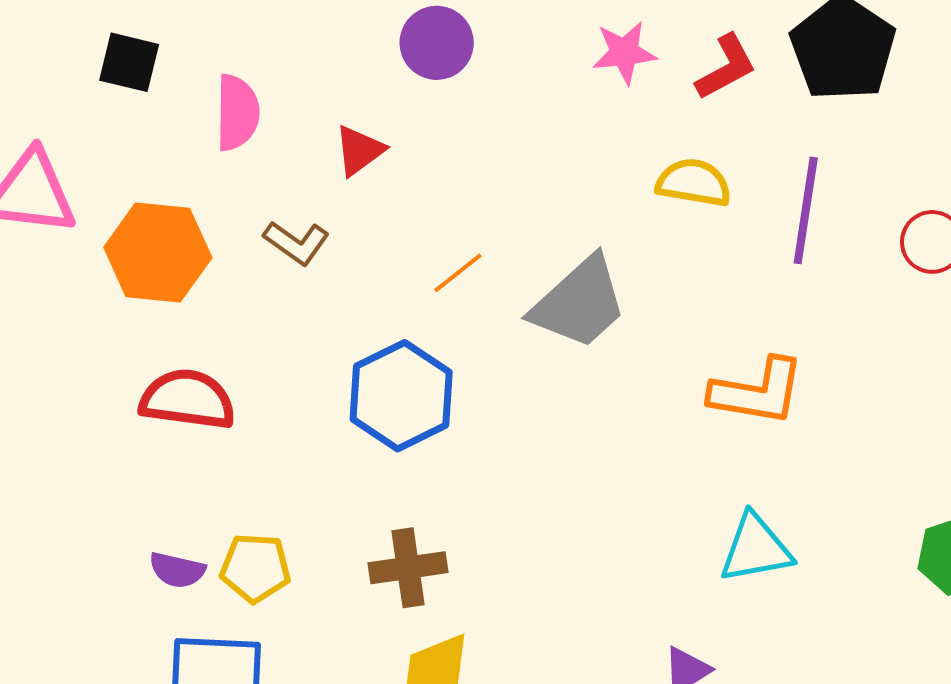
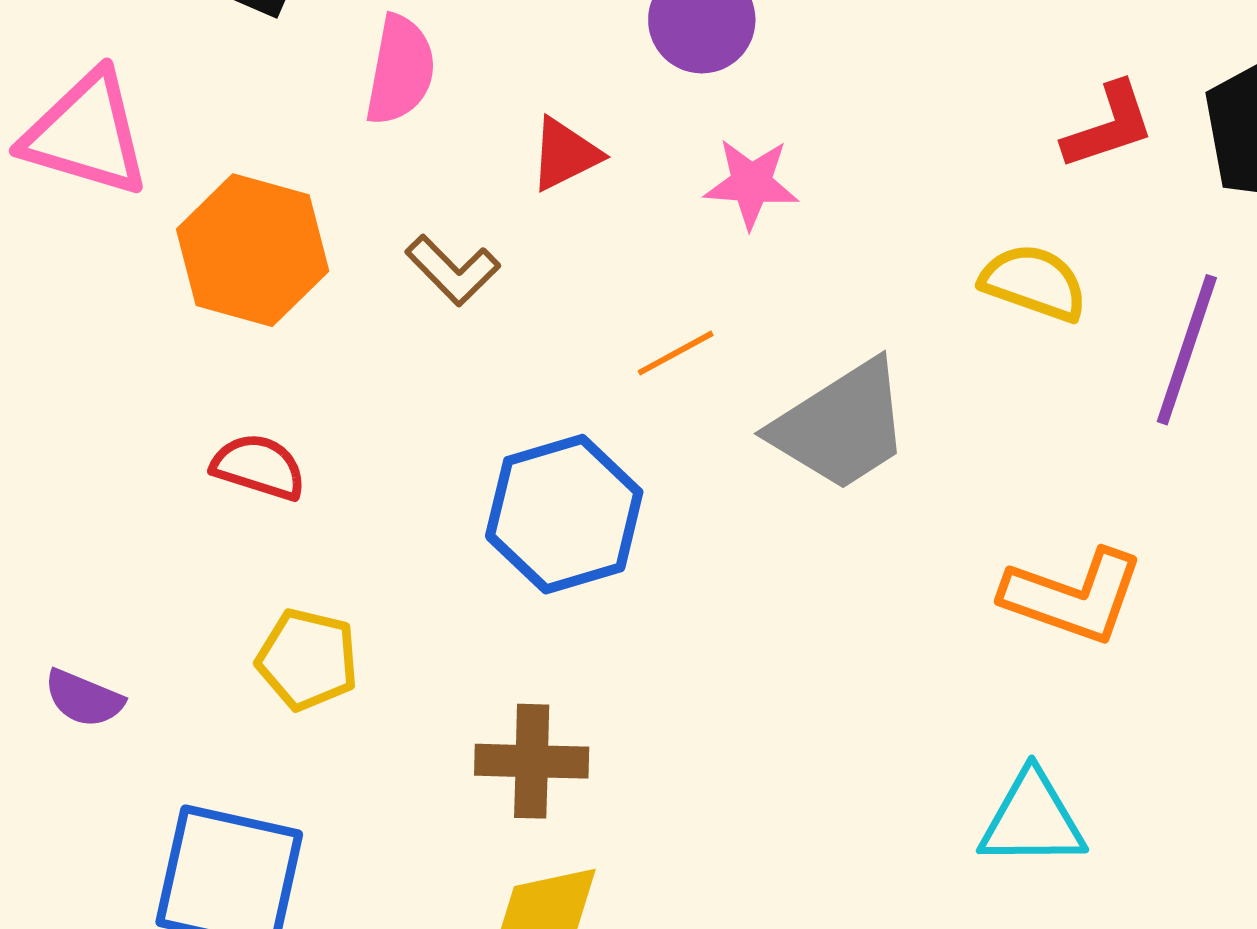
pink star: (624, 53) -> (751, 183), moved
red semicircle: (188, 399) -> (259, 467), size x0.7
yellow pentagon: (255, 568) -> (307, 659), moved
purple semicircle: (177, 570) -> (84, 698), moved

